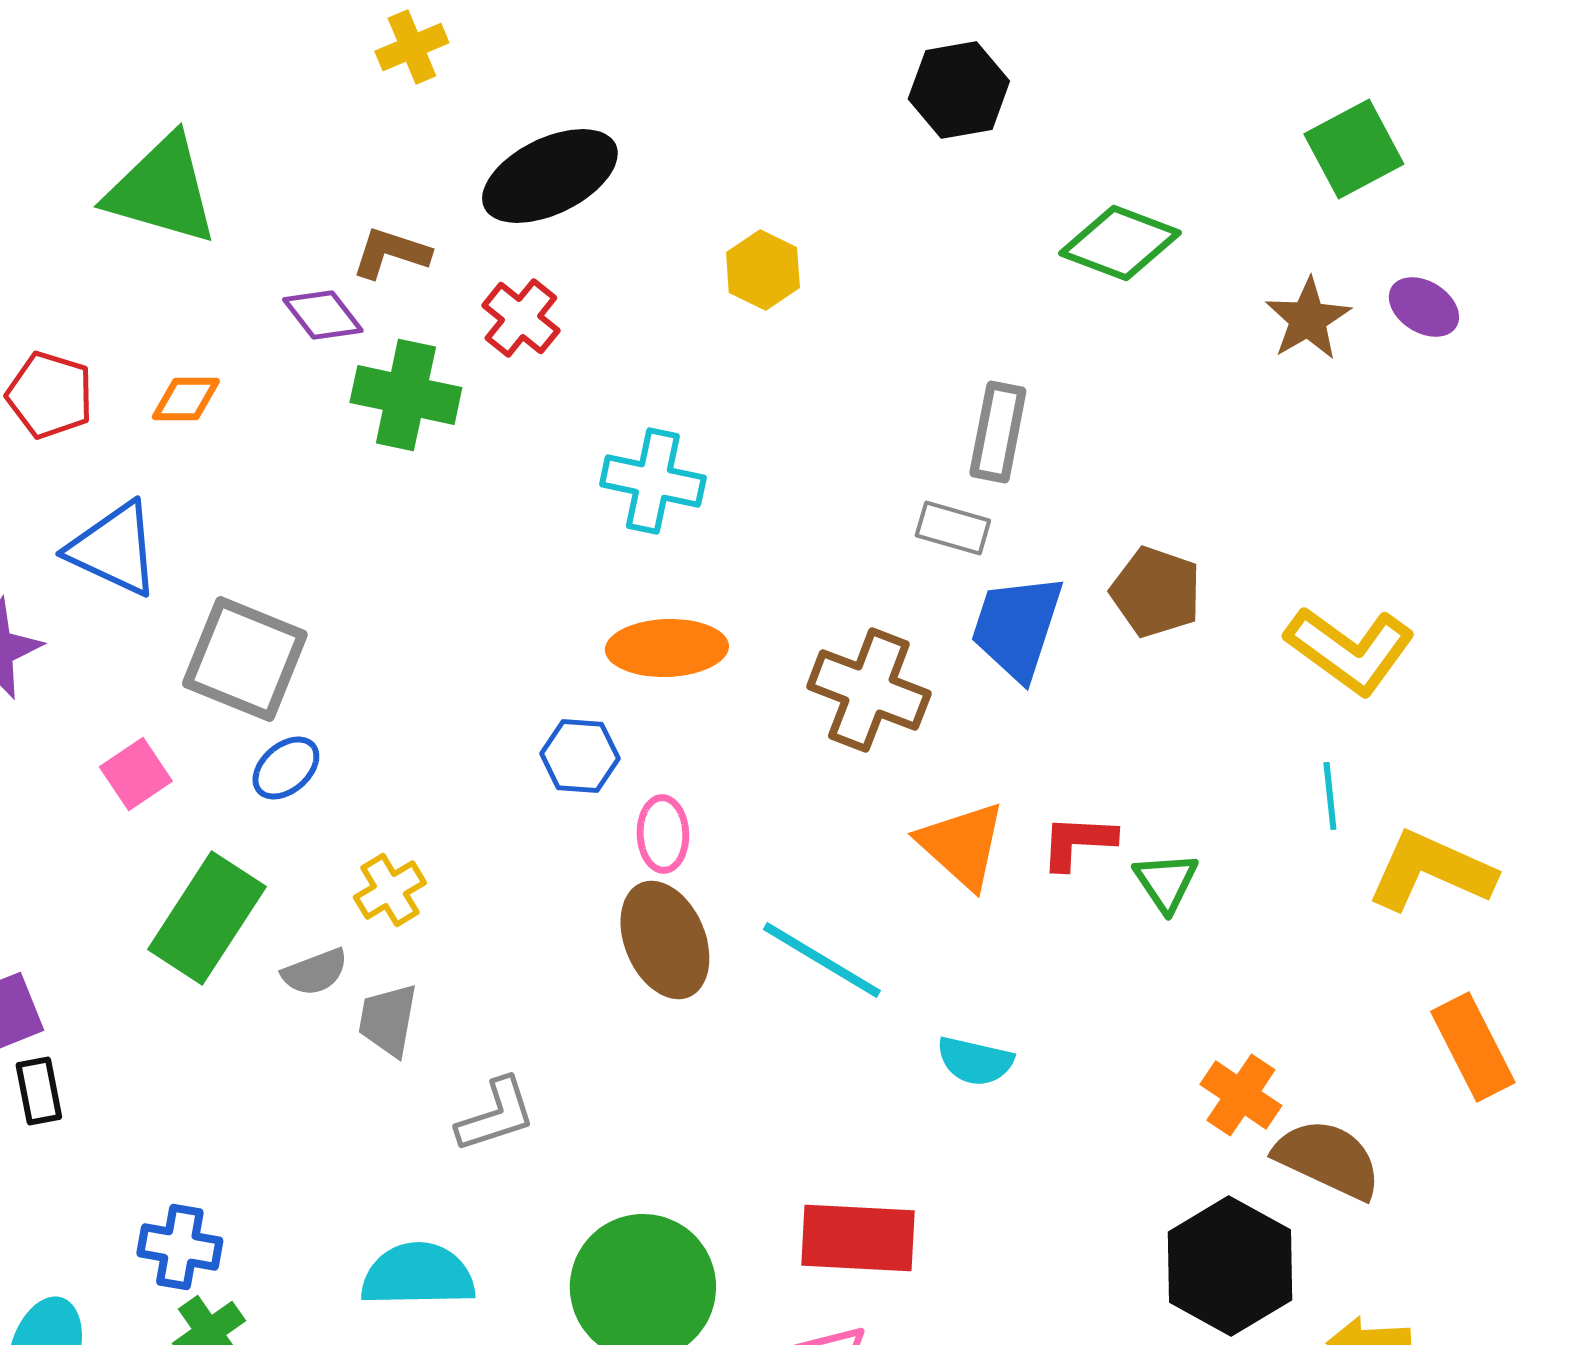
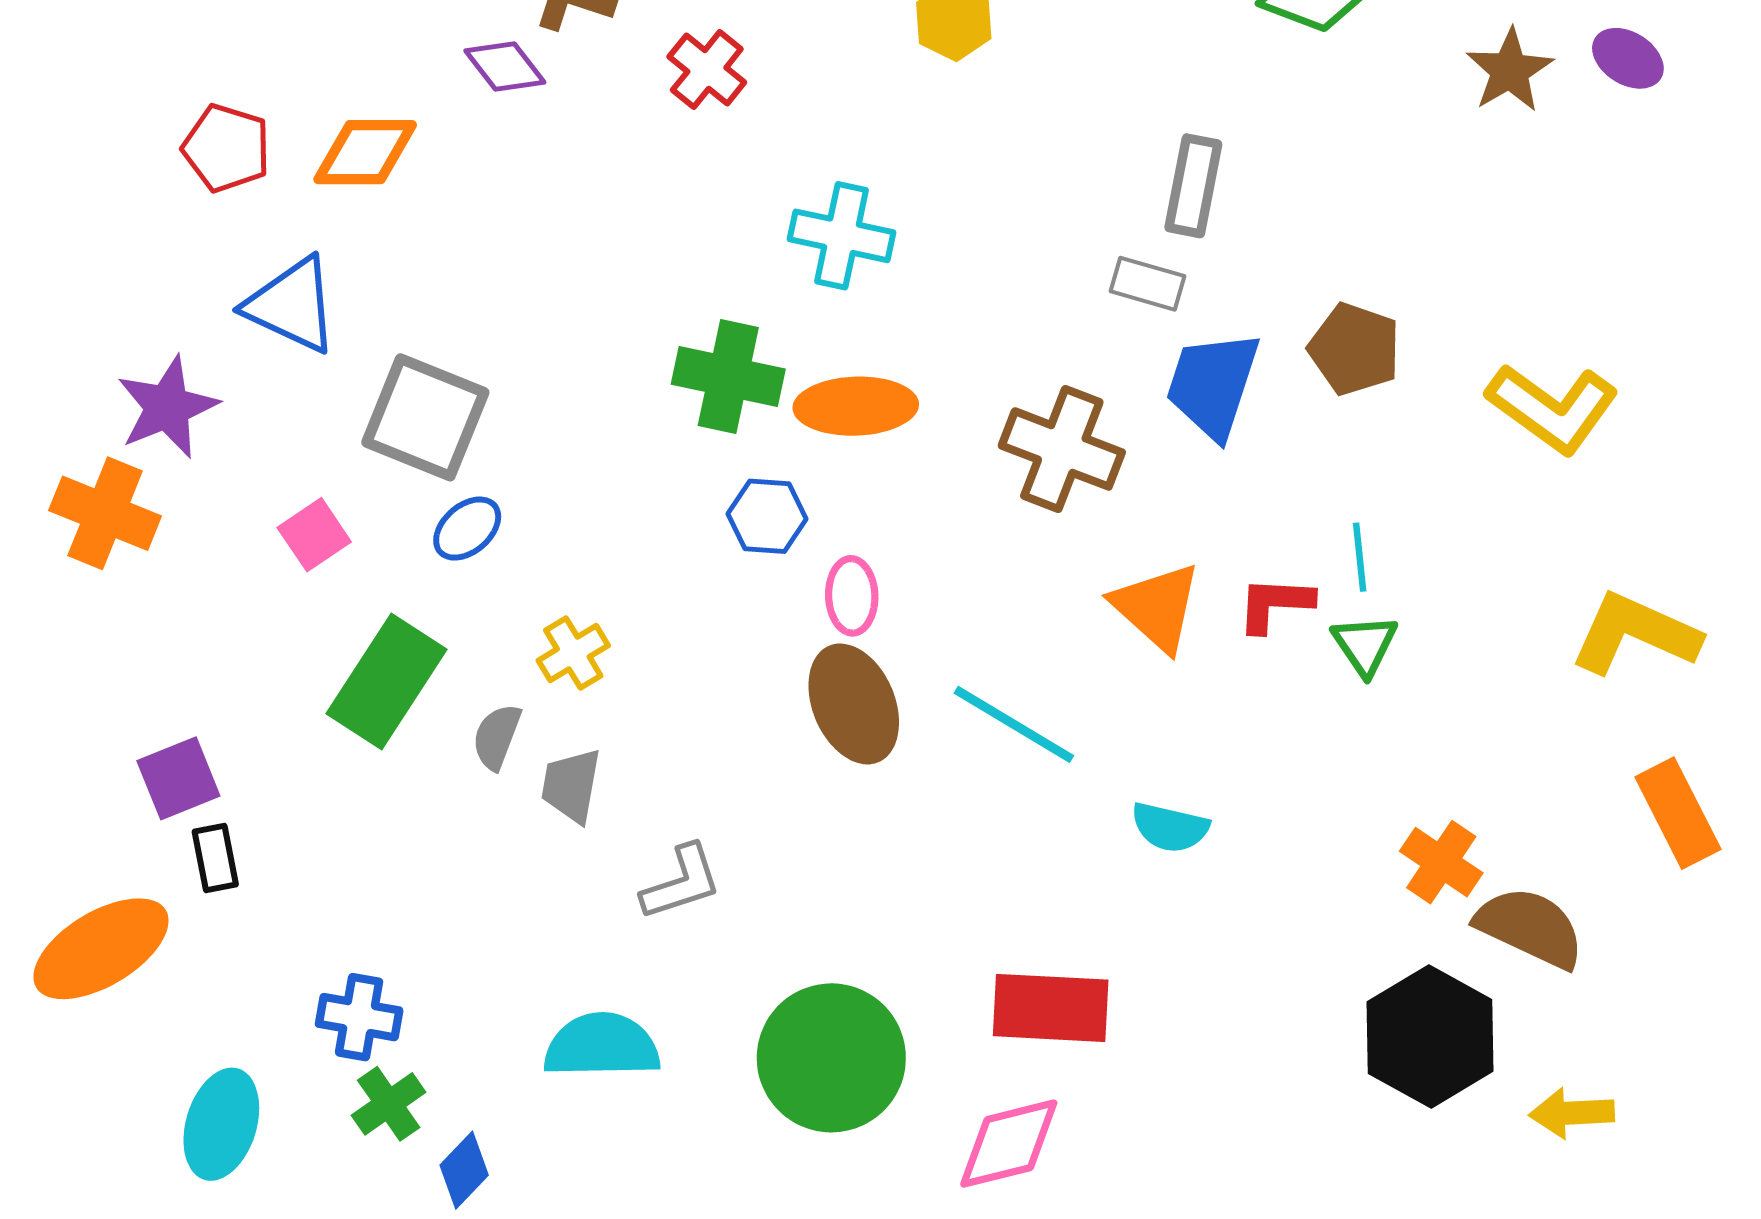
green cross: (406, 395) -> (728, 377), moved
orange diamond: (186, 399) -> (365, 152), size x1.5
cyan line: (1330, 796) -> (1360, 557), moved
gray semicircle: (315, 972) -> (497, 737), turned 132

